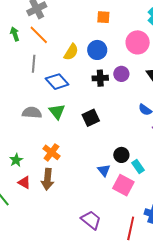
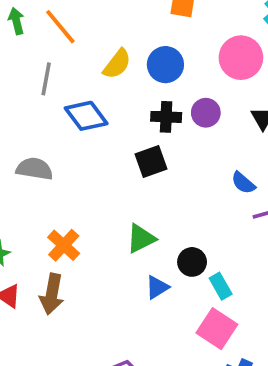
green triangle: (57, 112) -> (141, 239), moved, turned 36
black square: (91, 118) -> (151, 162), moved
blue triangle: (104, 170) -> (157, 287), turned 32
pink square: (123, 185) -> (217, 329), moved

